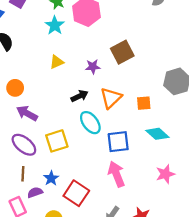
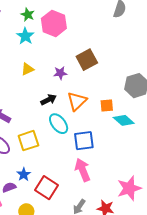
cyan diamond: (157, 134) -> (124, 120), moved
pink star: (165, 174) -> (129, 188), moved, size x1.4

